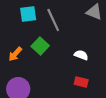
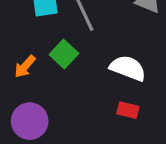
white semicircle: (81, 55) -> (128, 68), size x1.6

